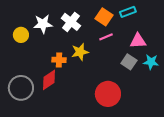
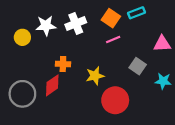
white cross: (71, 22) -> (76, 23), turned 30
pink triangle: (138, 41) -> (162, 44), moved
yellow star: (80, 52) -> (95, 76), moved
cyan star: (151, 62) -> (163, 81), moved

